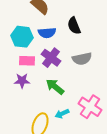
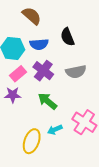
pink rectangle: (27, 61) -> (18, 74), turned -42

